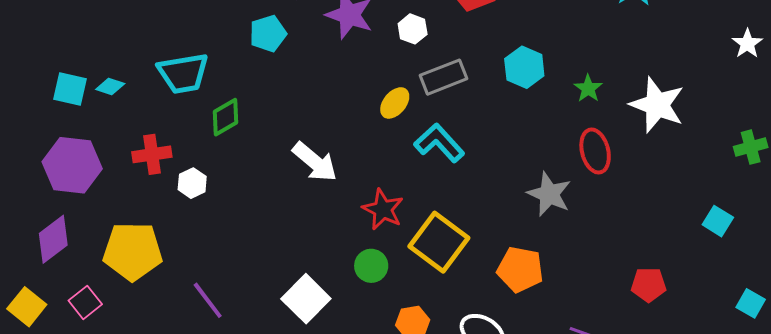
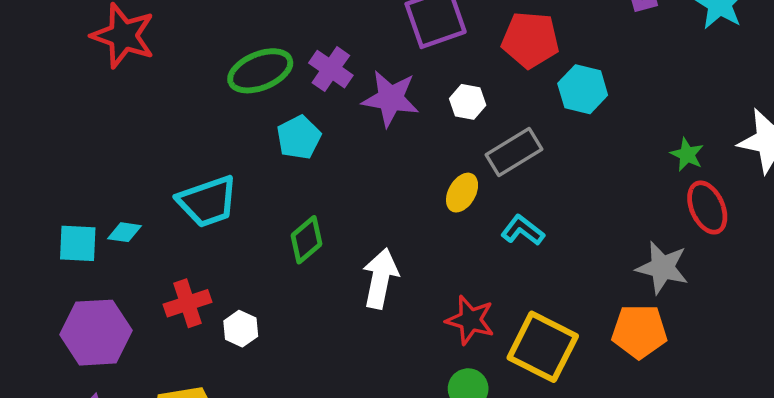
cyan hexagon: (524, 67) -> (583, 89), moved
green star: (588, 88) -> (687, 155), moved
green diamond: (225, 117) -> (306, 240), moved
cyan L-shape: (439, 143) -> (523, 230), size x0.7
white arrow: (315, 162) -> (380, 278), turned -108
orange pentagon: (520, 269) -> (639, 331), moved

